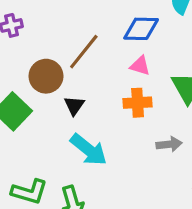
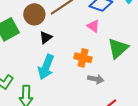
orange cross: (138, 103) -> (83, 58), moved
cyan arrow: (89, 150) -> (46, 67), turned 55

